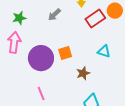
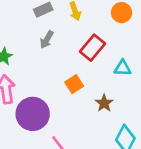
red rectangle: (95, 18) -> (92, 48), moved
purple circle: (41, 58) -> (33, 114), moved

